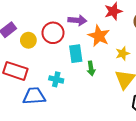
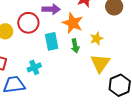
green arrow: (91, 68) -> (75, 46), moved
cyan cross: (56, 79) -> (34, 67), turned -32

